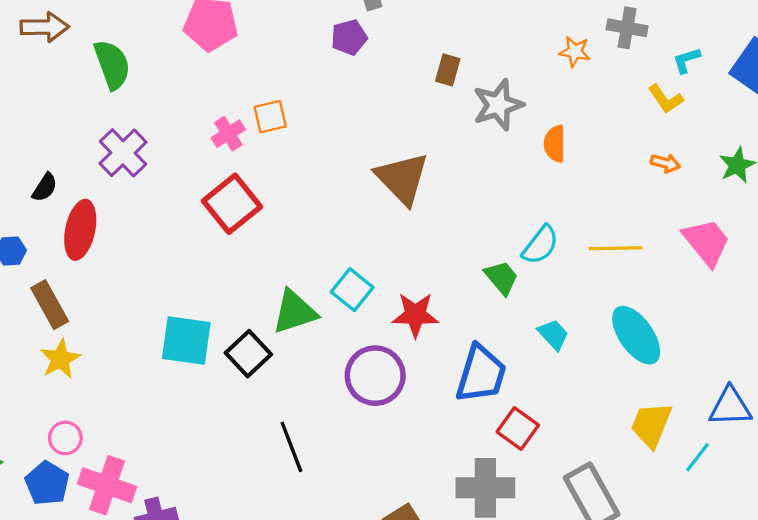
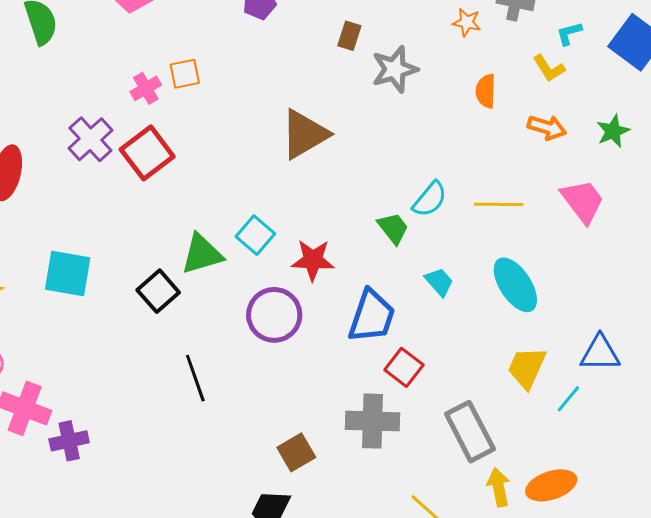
orange semicircle: (555, 144) -> (486, 91), moved
purple cross: (123, 153) -> (90, 139), moved
orange arrow: (665, 163) -> (547, 127), size x1.4
brown triangle: (402, 178) -> (304, 134), turned 42
cyan square: (186, 341) -> (68, 274), moved

